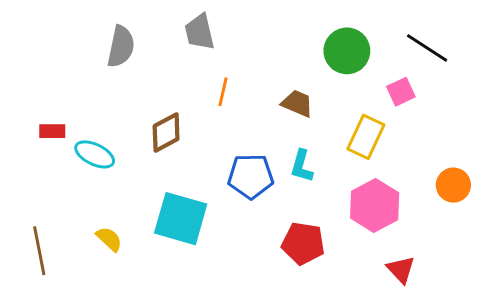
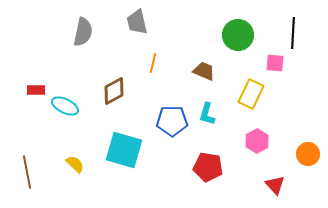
black line: (427, 48) -> (293, 33), turned 60
pink square: (401, 92) -> (275, 63), turned 30
orange circle: (453, 185) -> (308, 154), moved
pink hexagon: (375, 205) -> (257, 141), size x0.7

